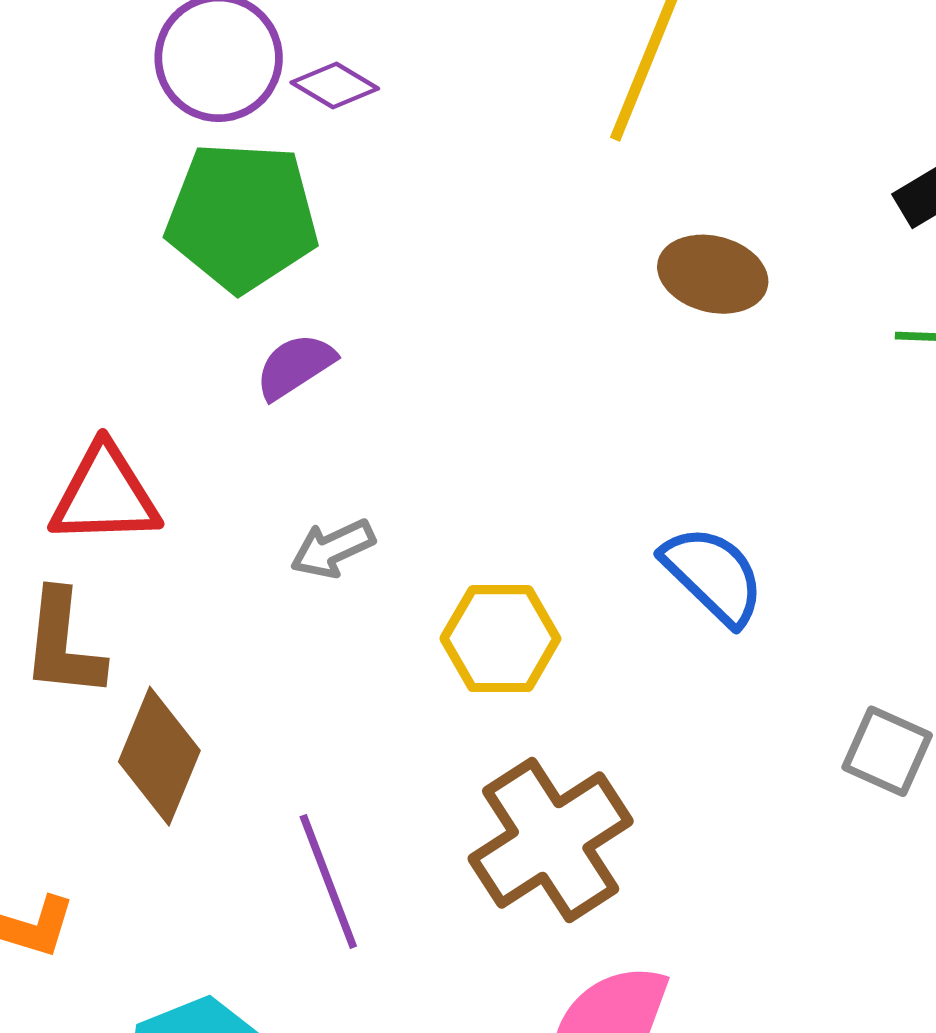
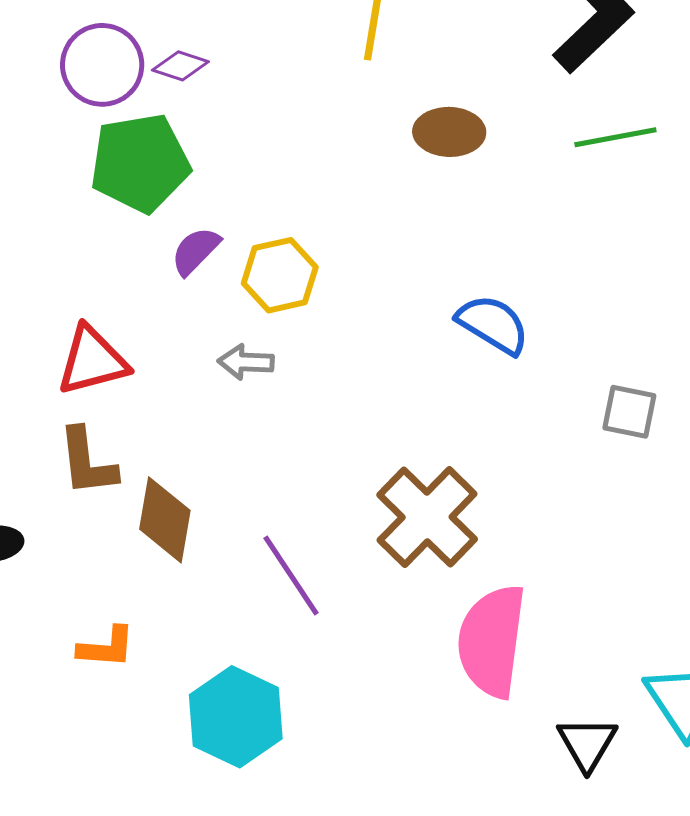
gray arrow: (333, 549) -> (246, 362), turned 40
yellow hexagon: (500, 639) -> (280, 275), moved

